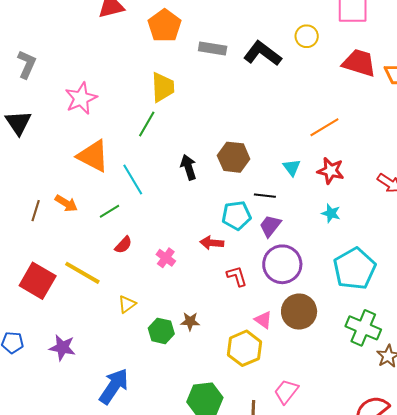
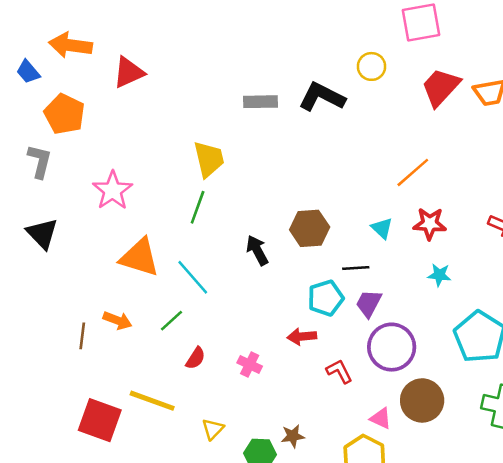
orange pentagon: (165, 26) -> (64, 114), moved
red trapezoid: (359, 63) -> (441, 87), turned -54

